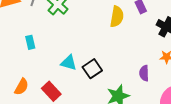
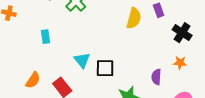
cyan triangle: (69, 63) -> (82, 60), turned 30
black square: (92, 69) -> (105, 68), turned 30

